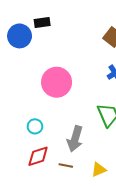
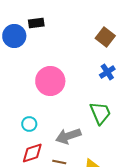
gray arrow: (75, 139) -> (68, 136), turned 55

